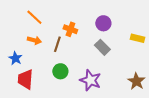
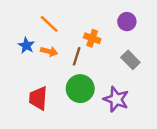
purple circle: (103, 23) -> (127, 22), moved
blue star: (15, 58) -> (26, 45), moved
green circle: (60, 71) -> (80, 89), size x1.5

